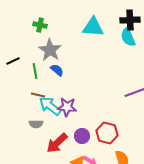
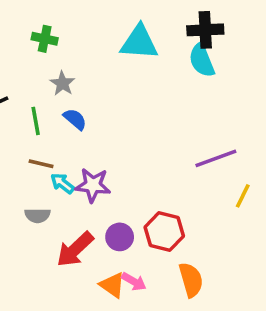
gray star: (50, 50) -> (62, 83), size x0.6
cyan arrow: (50, 106) -> (62, 183), size x0.6

